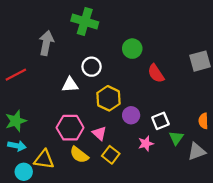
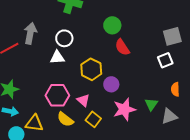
gray arrow: (46, 43) -> (30, 33), moved
white circle: (92, 67) -> (64, 38), moved
red semicircle: (156, 73) -> (122, 47), moved
white square: (160, 121) -> (165, 60), moved
pink star: (146, 144) -> (124, 109), size x1.6

